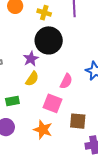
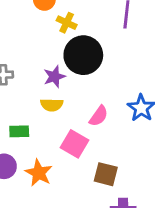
yellow cross: (44, 13) -> (67, 23), moved
yellow semicircle: (32, 79) -> (52, 105), turned 49
orange star: (43, 130) -> (39, 173), moved

